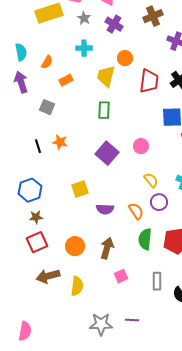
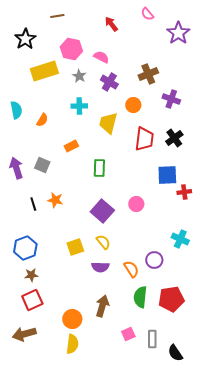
orange circle: (125, 58) -> (133, 105), moved
yellow trapezoid: (106, 76) -> (108, 123), moved
orange rectangle: (66, 80) -> (71, 146), moved
purple arrow: (21, 82) -> (16, 168), moved
yellow semicircle: (151, 180) -> (103, 242), moved
orange circle: (75, 246) -> (72, 319), moved
brown arrow: (48, 276) -> (24, 334), moved
pink square: (121, 276) -> (128, 334), moved

